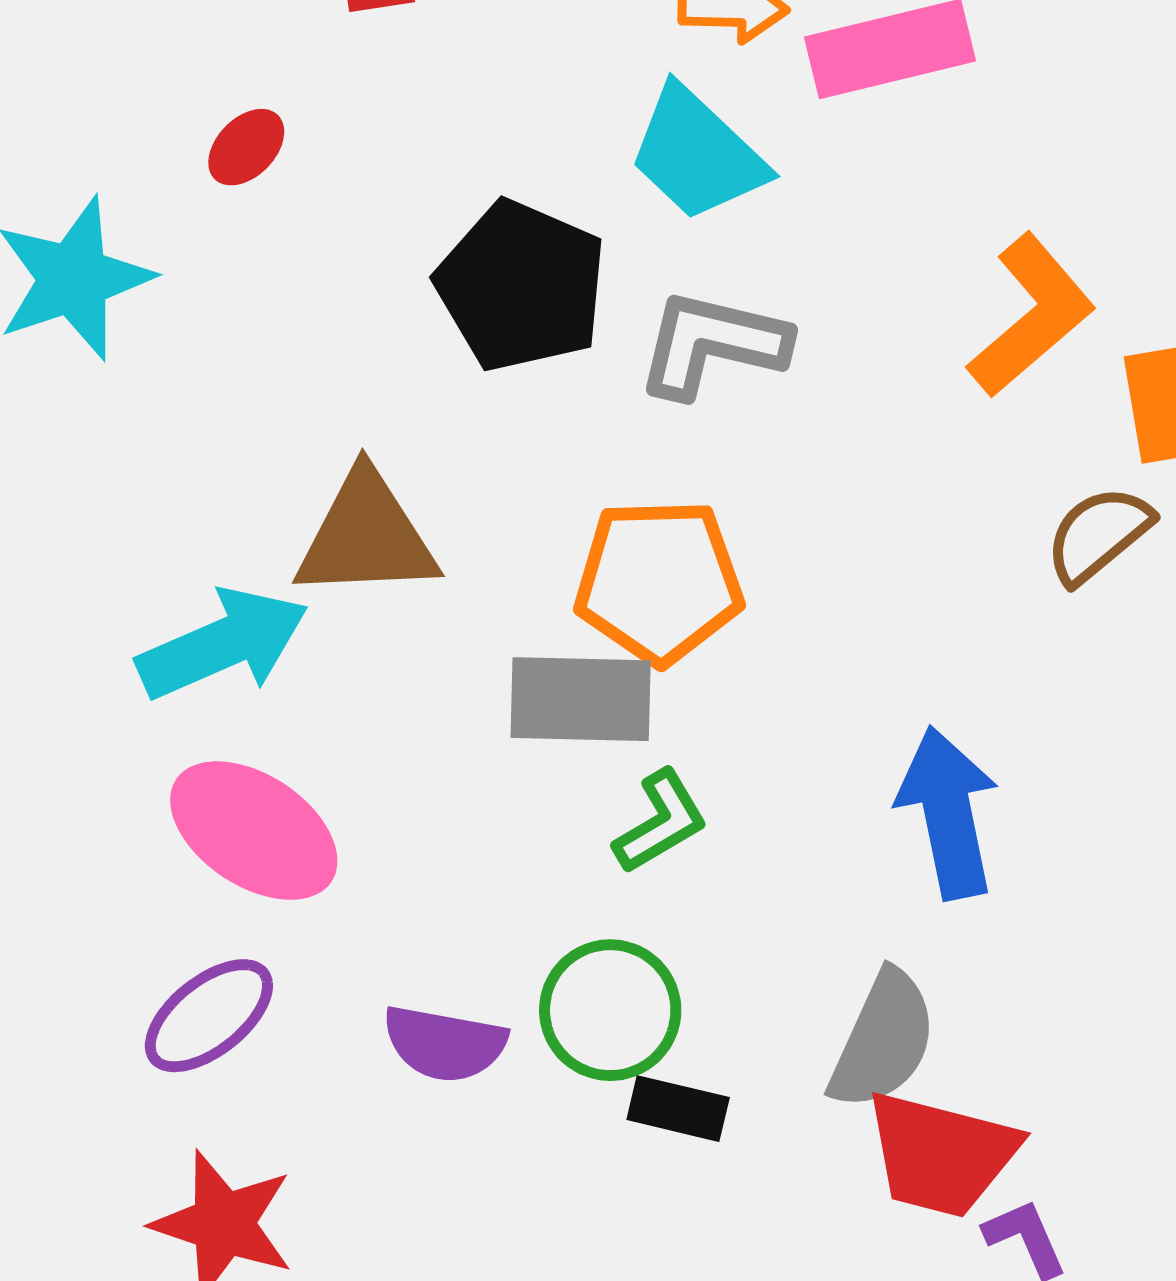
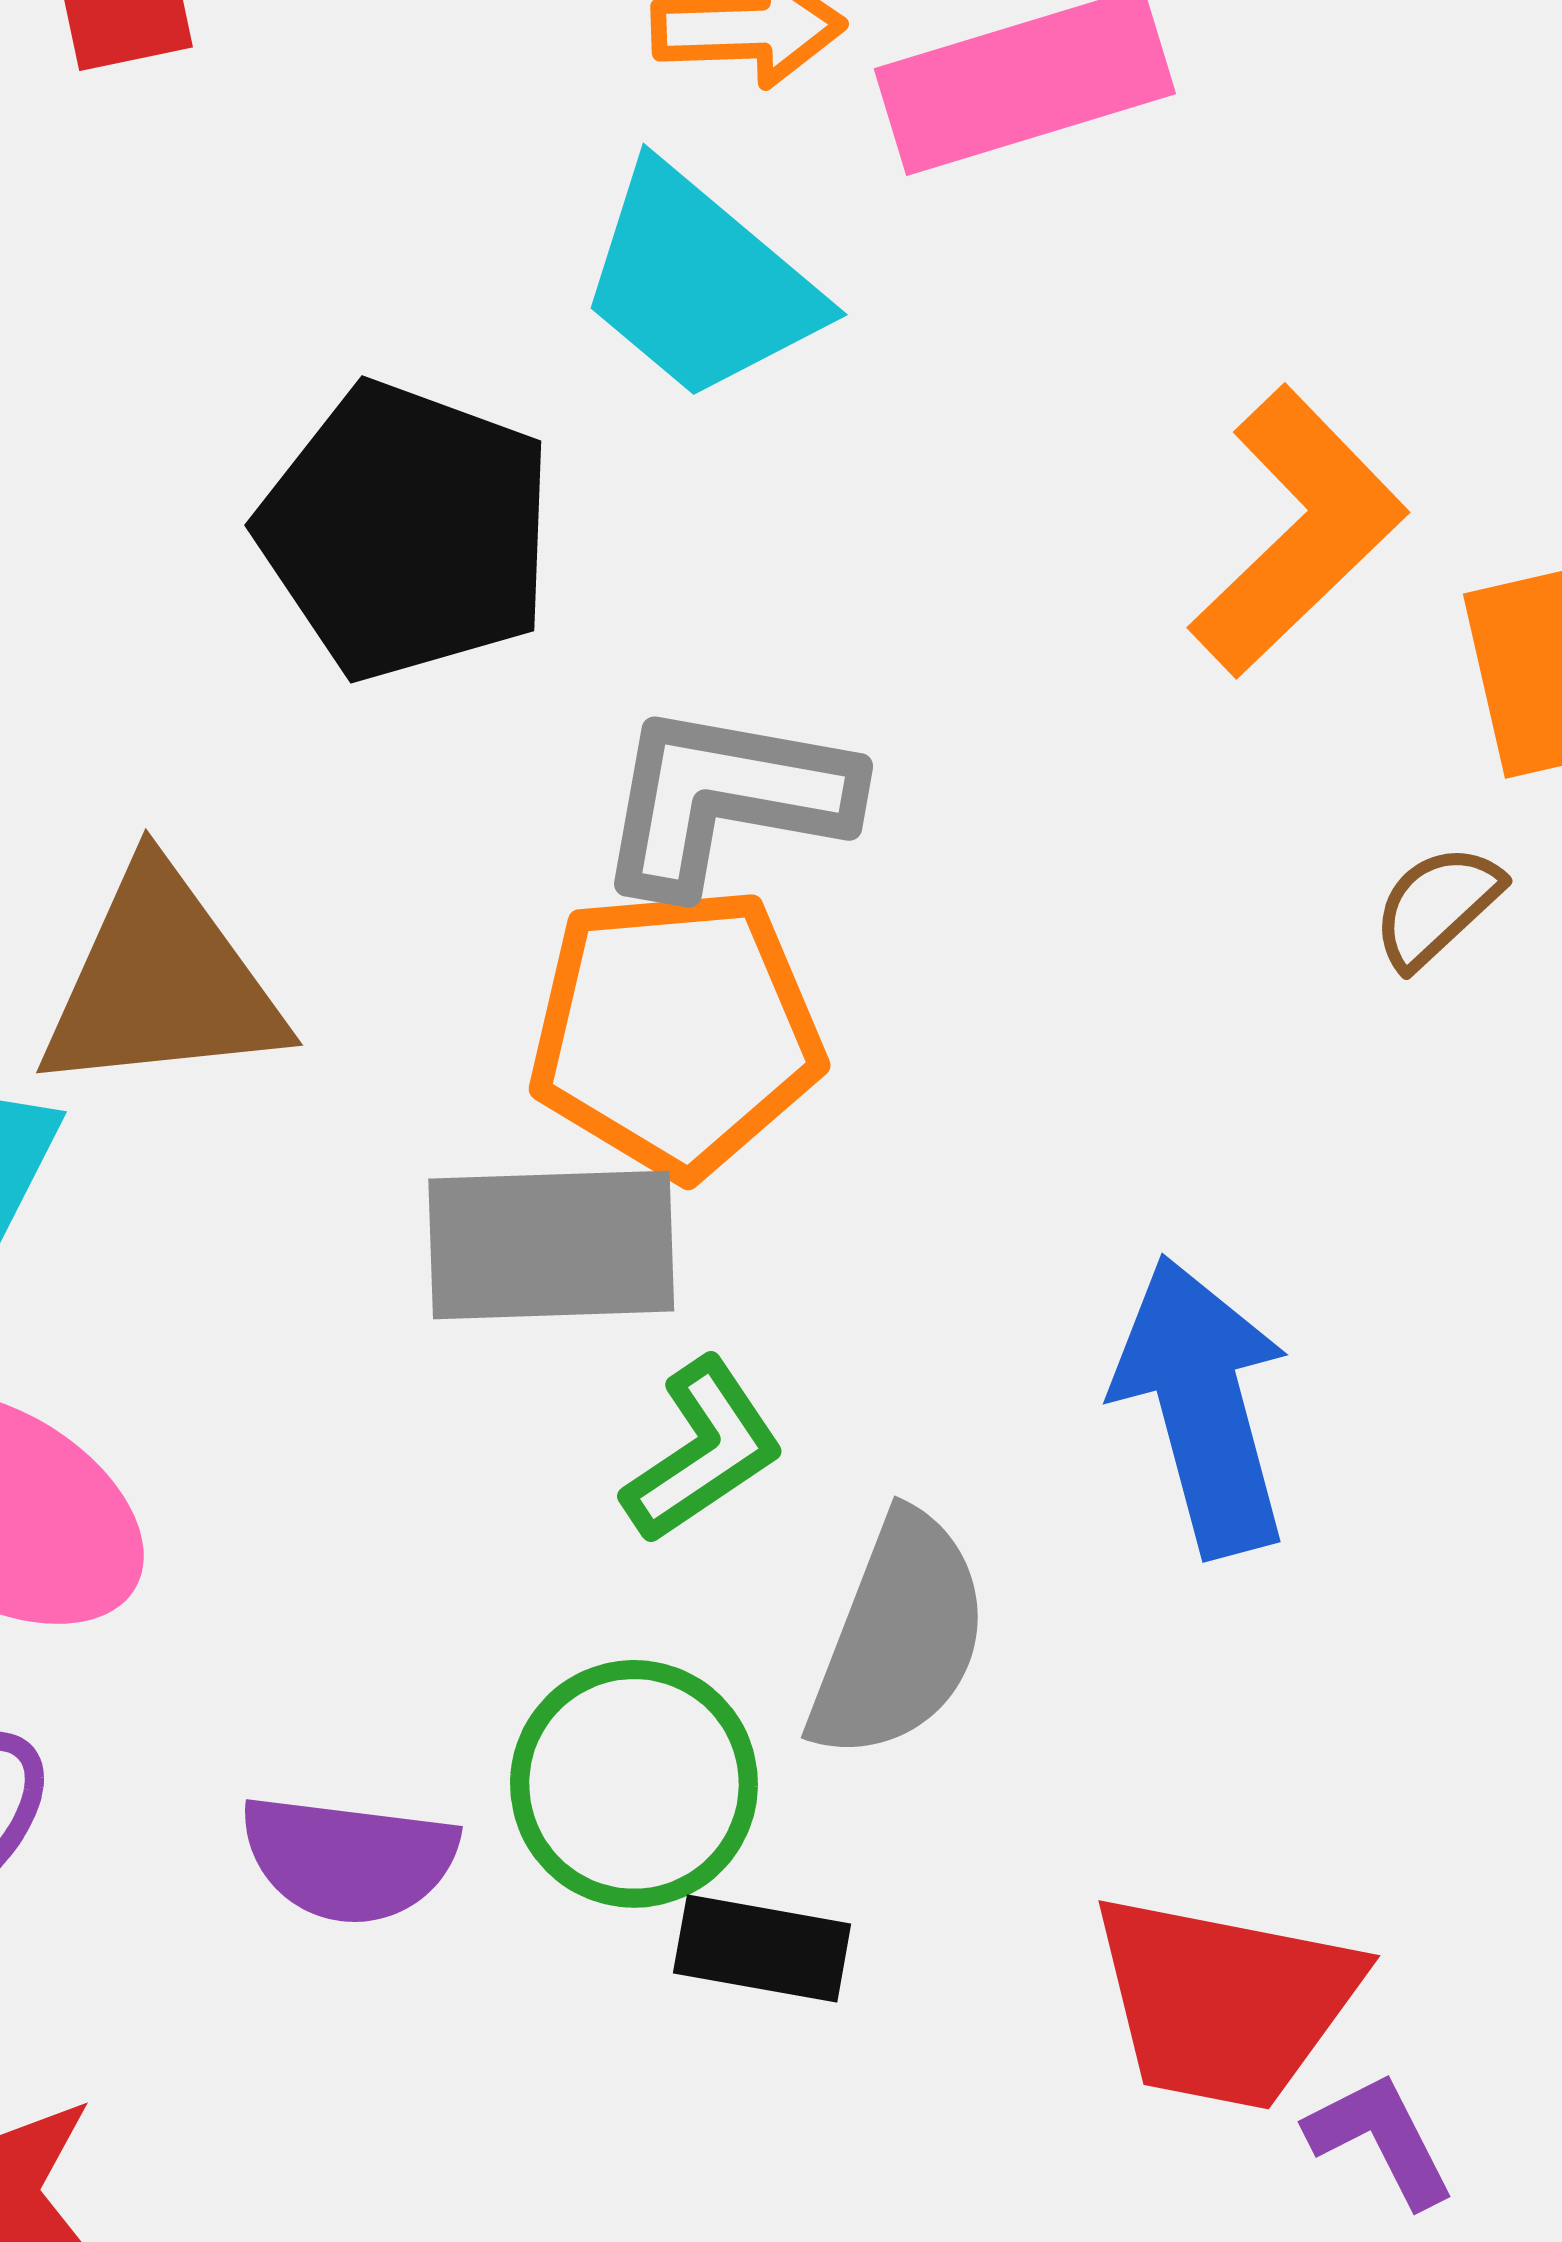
gray L-shape: (712, 344) -> (725, 799), moved
brown semicircle: (1098, 535) -> (1437, 906), size x0.7
gray semicircle: (883, 1040) -> (899, 1637), moved

